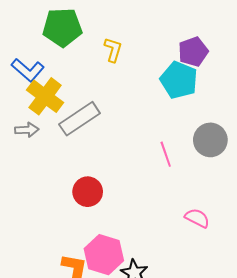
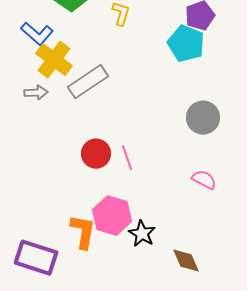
gray circle: (210, 140) -> (203, 118), moved
pink line: (166, 154) -> (127, 158), moved

